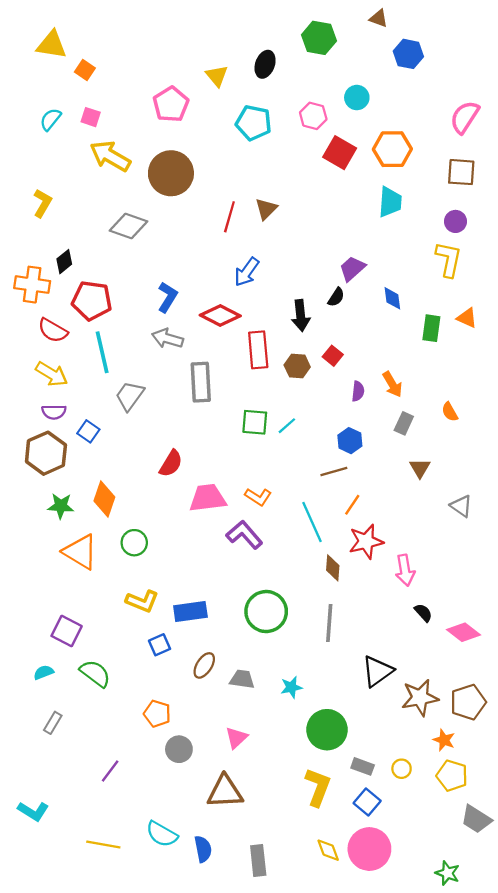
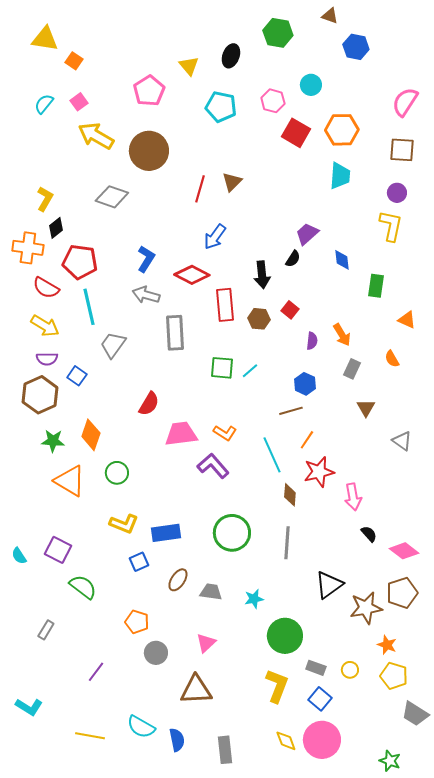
pink square: (91, 117) -> (79, 102), turned 36
yellow L-shape: (42, 203) -> (45, 199), moved
orange triangle: (467, 318) -> (407, 320), moved
cyan semicircle: (44, 672) -> (19, 556), moved, turned -102
brown pentagon: (468, 702) -> (402, 593), moved

